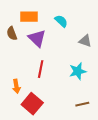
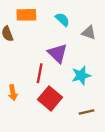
purple triangle: (37, 38) -> (58, 53), moved
gray triangle: (85, 41) -> (89, 33), moved
red square: (32, 104) -> (50, 98), moved

